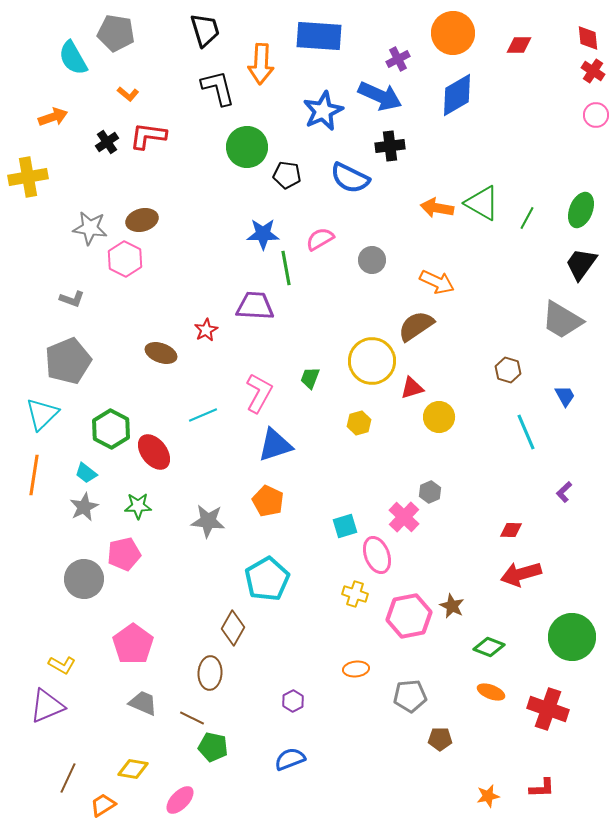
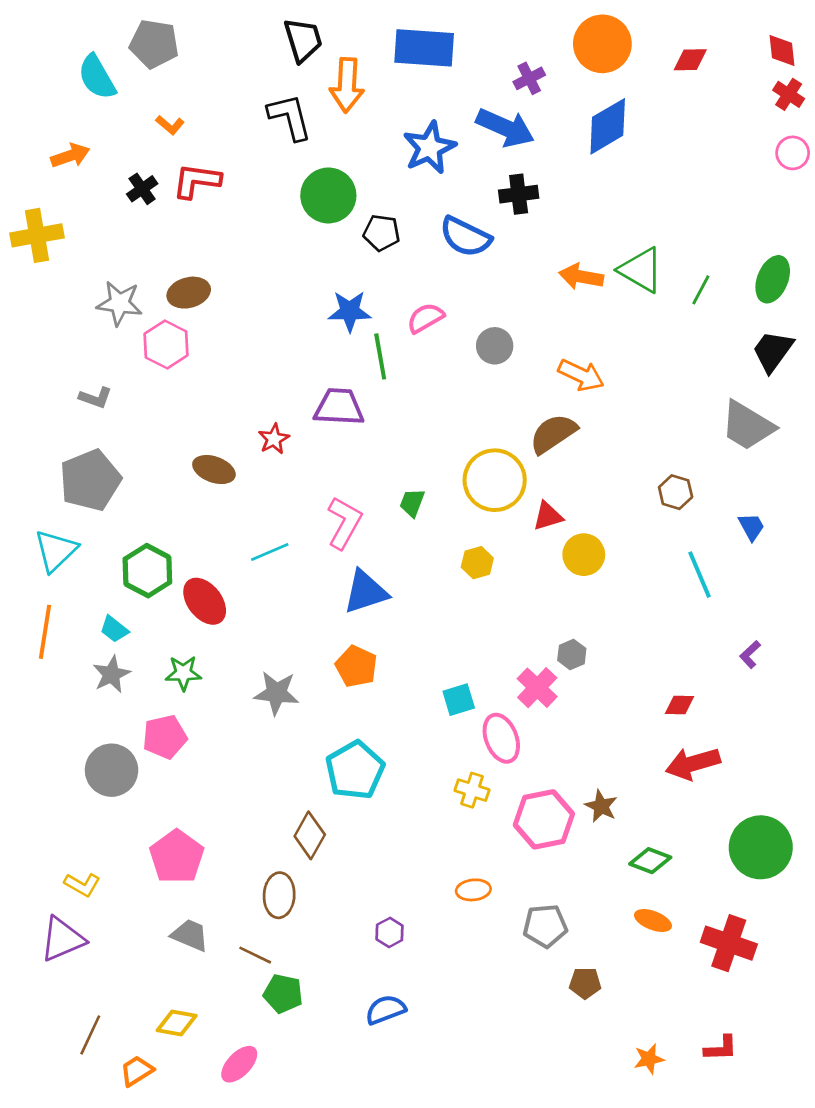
black trapezoid: (205, 30) -> (303, 40), moved

